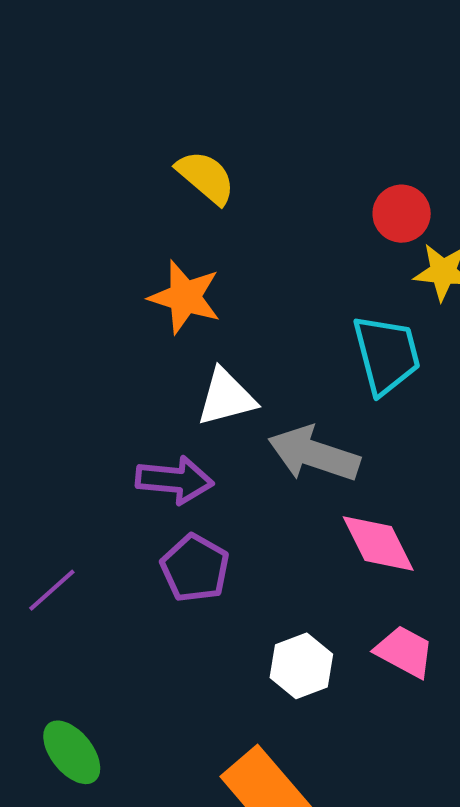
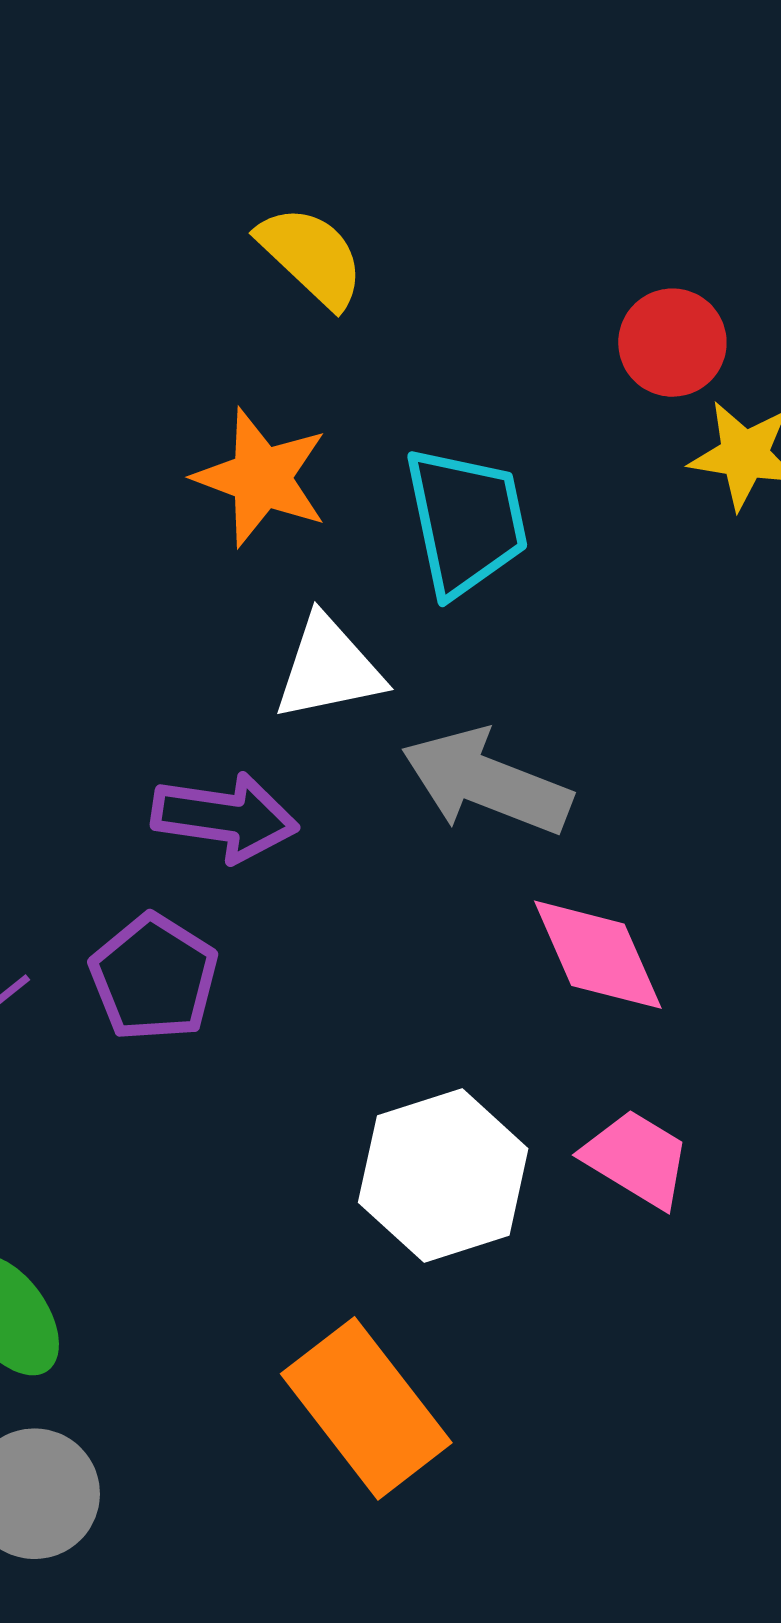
cyan trapezoid: (387, 354) -> (466, 521), moved
purple pentagon: (195, 568) -> (154, 978), moved
white hexagon: (301, 666) -> (443, 1175), size x1.4

